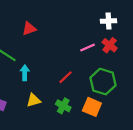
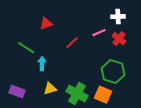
pink line: (88, 47) -> (99, 33), moved
red line: (65, 77) -> (72, 43), moved
green cross: (63, 106) -> (77, 94), size x1.5

